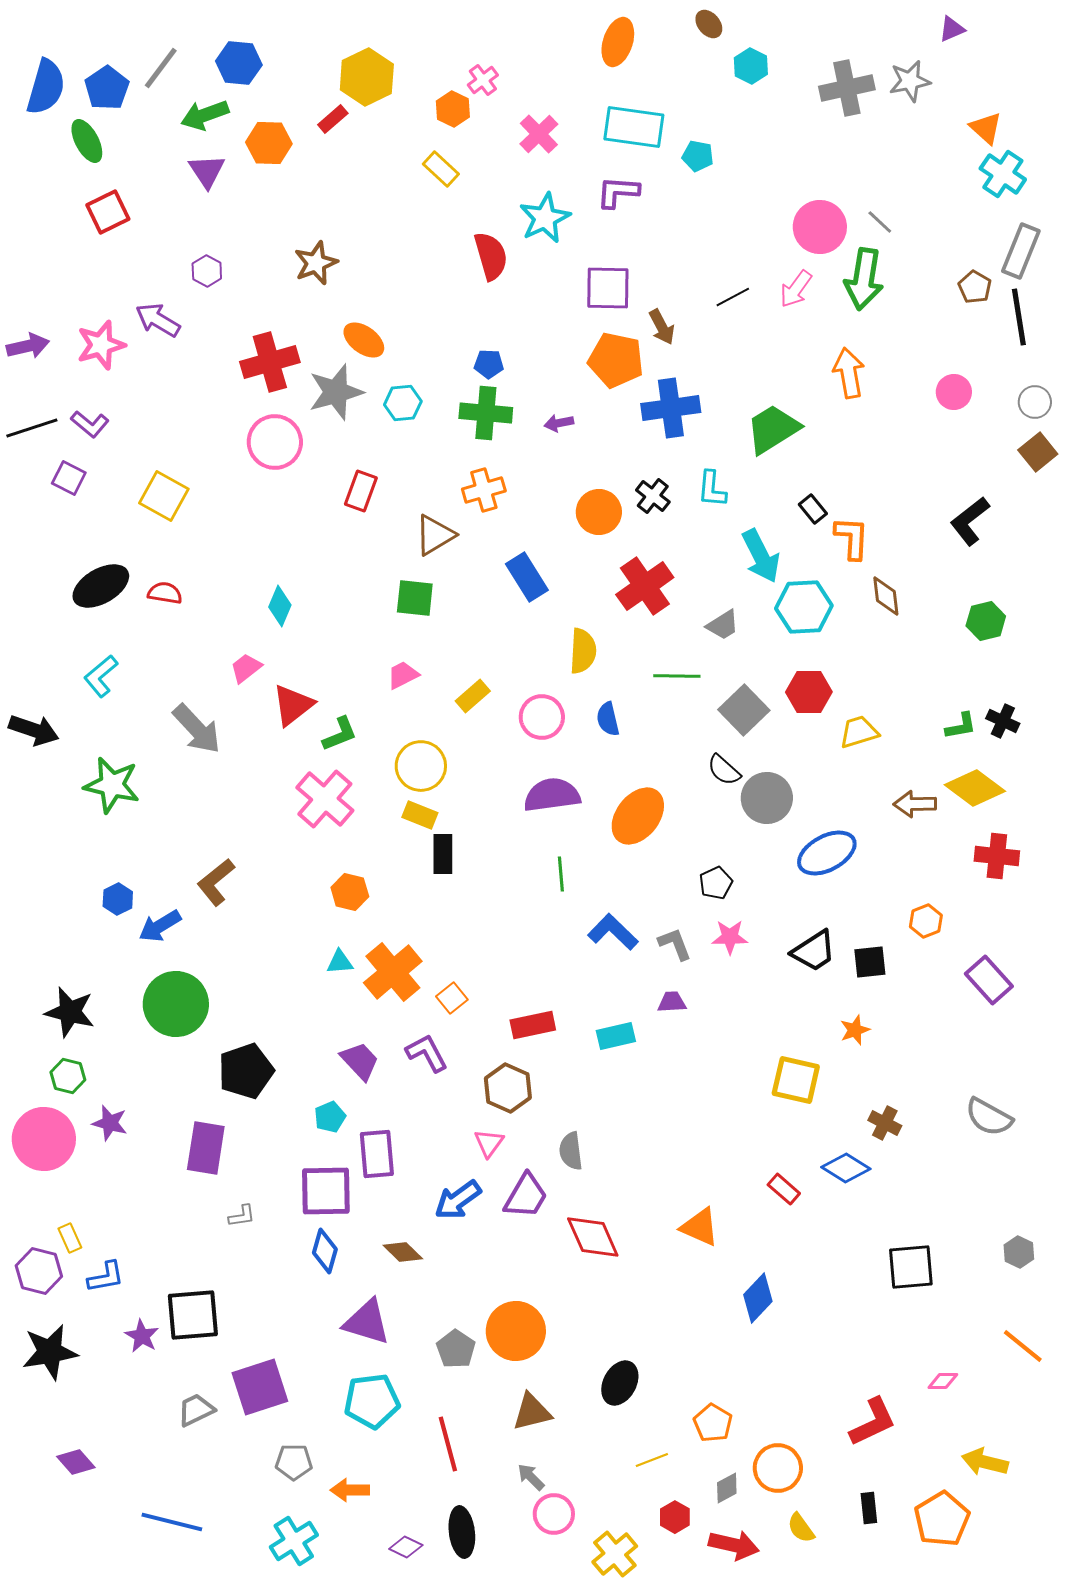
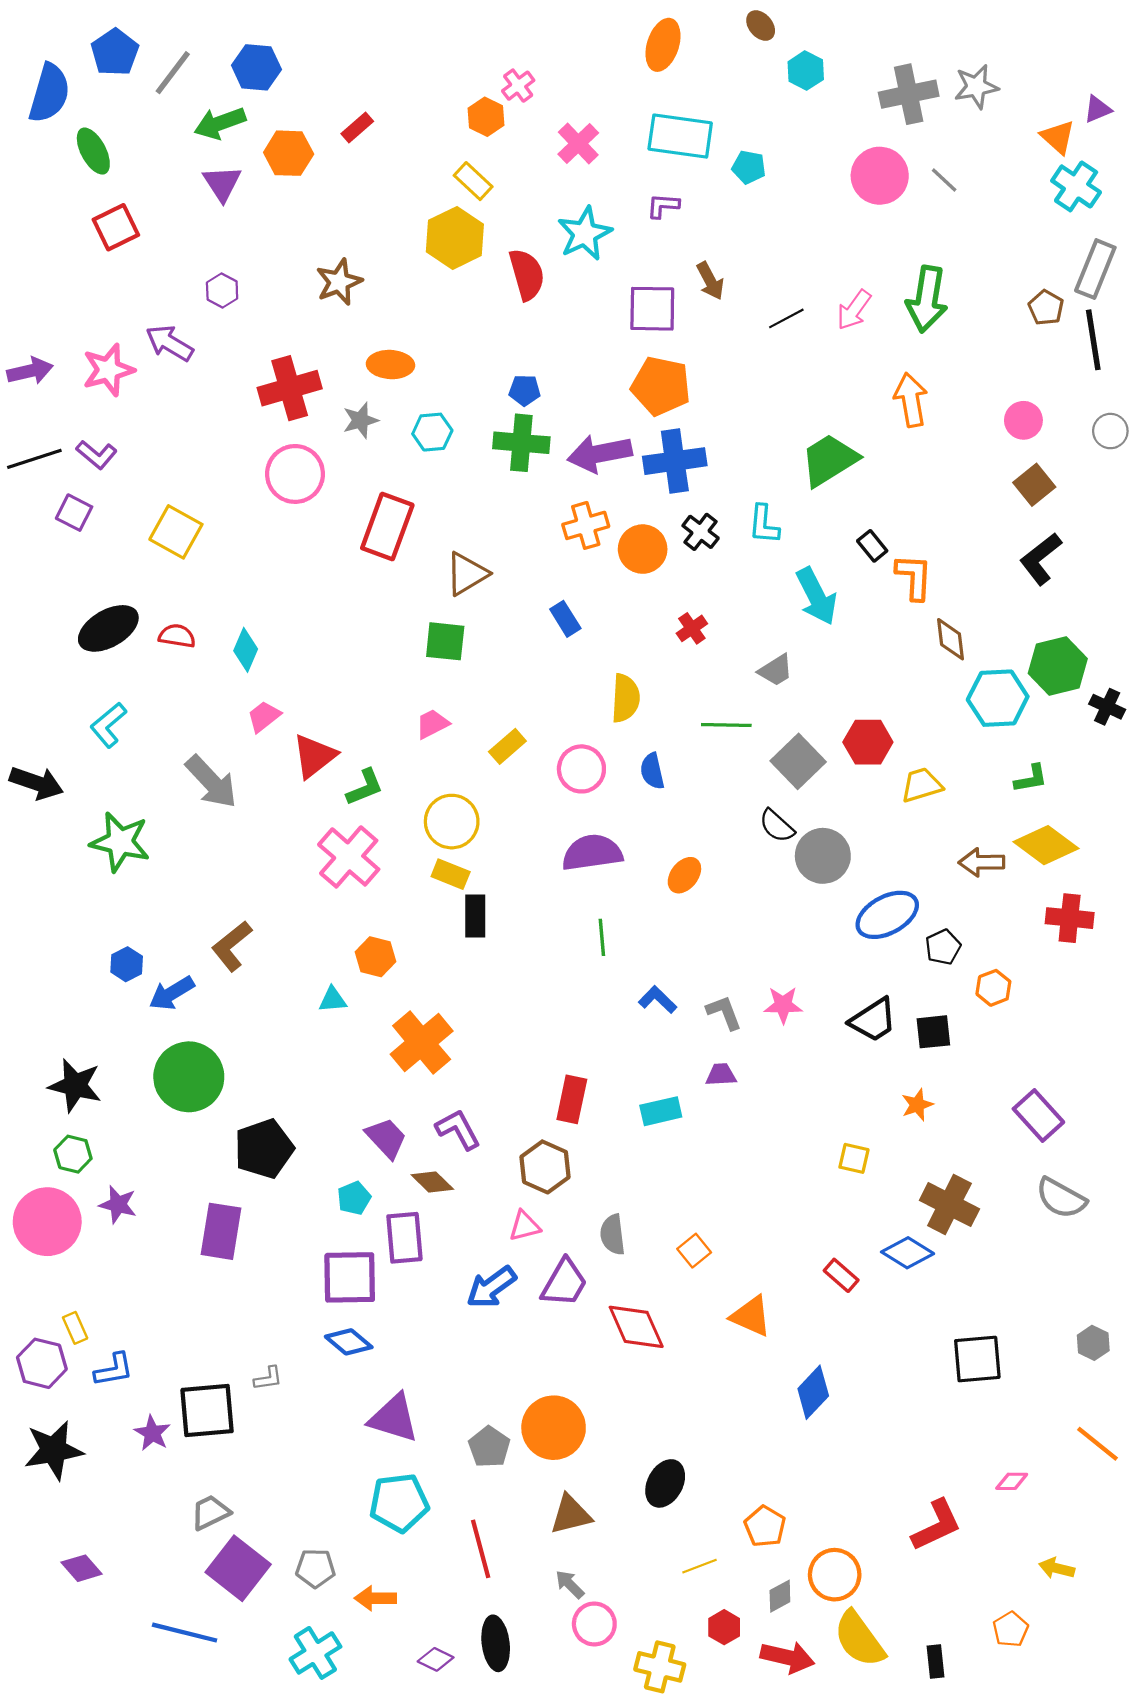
purple triangle: (952, 29) -> (1097, 109), moved
yellow hexagon: (367, 77) -> (455, 238), moved
blue pentagon: (107, 88) -> (115, 52), moved
purple L-shape: (618, 192) -> (663, 206), size x0.7
gray line: (880, 222) -> (944, 180), moved
pink circle: (820, 227) -> (880, 176), moved
brown arrow: (662, 327) -> (710, 281), moved
orange ellipse: (364, 340) -> (390, 365), turned -33
gray star: (336, 392) -> (360, 420), size x0.6
blue cross: (671, 408) -> (675, 461), moved
purple arrow: (559, 423) -> (600, 454), size x2.0
brown square: (1038, 452) -> (1034, 485), moved
orange cross: (484, 490) -> (586, 525), moved
red rectangle: (361, 491) -> (387, 527), size x1.5
blue rectangle: (527, 577) -> (565, 619), size x0.7
red cross: (645, 586) -> (692, 628), size x0.5
cyan diamond: (280, 606) -> (246, 650), moved
cyan hexagon: (804, 607) -> (998, 698), moved
green hexagon: (986, 621) -> (1058, 666), size x1.4
black cross: (1003, 721) -> (1107, 707), moved
orange ellipse: (638, 816) -> (684, 875), size x0.6
black pentagon: (716, 883) -> (943, 947), moved
blue L-shape: (613, 932) -> (658, 1000), size x0.7
cyan triangle: (340, 962) -> (333, 1000), moved
purple rectangle: (989, 980) -> (1038, 1115), moved
orange square: (452, 998) -> (694, 1251), moved
red rectangle: (533, 1025) -> (572, 1099), turned -66
yellow square: (796, 1080) -> (854, 1158), size x0.6
brown cross: (885, 1123) -> (949, 1205), size x1.6
pink triangle: (489, 1143) -> (525, 1226), turned 40
gray L-shape: (242, 1216) -> (268, 1378), moved
blue diamond: (325, 1251) -> (349, 1342), turned -66
brown diamond: (403, 1252) -> (432, 1182), moved
purple square: (260, 1387) -> (238, 1568), moved, turned -34
yellow arrow: (985, 1462) -> (1057, 1568), size x0.7
black rectangle: (869, 1508) -> (935, 1662), moved
orange pentagon: (942, 1519) -> (1011, 1629), size x0.6
yellow semicircle: (801, 1528) -> (859, 1639), size x1.8
yellow cross: (615, 1554) -> (660, 1667), turned -36

